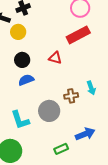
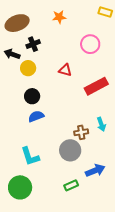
red rectangle: (78, 35) -> (96, 86), moved
red triangle: (55, 58) -> (65, 70), moved
gray circle: (49, 111) -> (70, 150), moved

